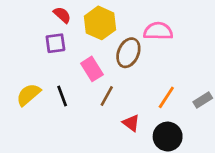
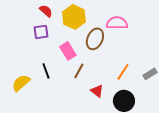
yellow semicircle: (28, 95) -> (21, 83), moved

